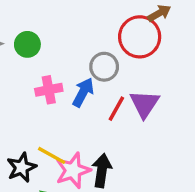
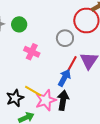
pink cross: (49, 90) -> (32, 52), turned 35
blue arrow: (83, 92) -> (64, 78), moved

